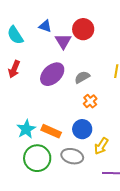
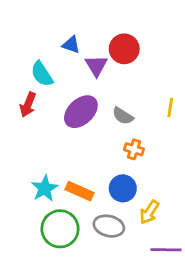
cyan semicircle: (15, 35) -> (42, 74), moved
gray semicircle: (82, 77) -> (123, 116), turned -119
orange cross: (90, 101) -> (134, 149), turned -32

